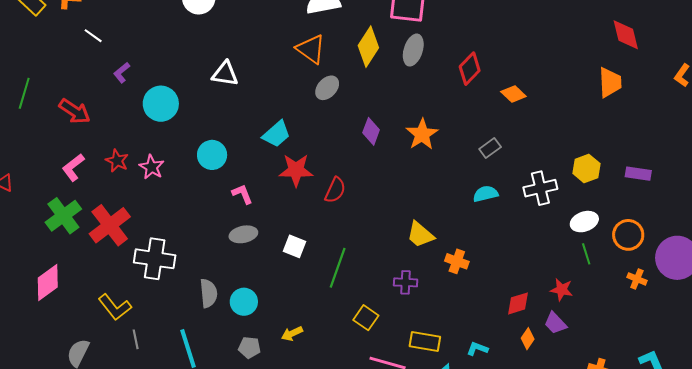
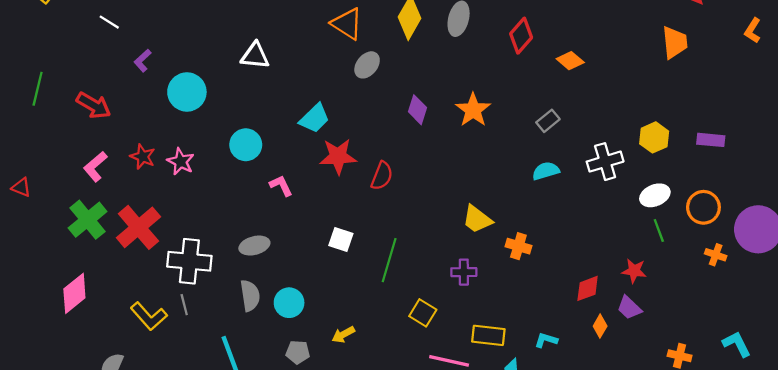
gray ellipse: (243, 234) -> (254, 246), moved
gray line: (136, 339) -> (184, 305), moved

